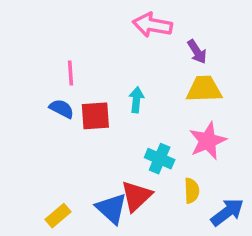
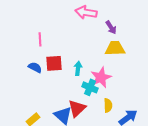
cyan arrow: (136, 100) -> (78, 68), moved
blue semicircle: (62, 109) -> (35, 67), moved
pink star: (208, 141) -> (101, 77), moved

